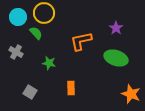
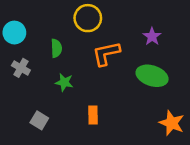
yellow circle: (44, 13) -> (88, 18), moved
cyan circle: (18, 17) -> (14, 33), moved
green semicircle: (36, 33) -> (56, 48), moved, turned 40

